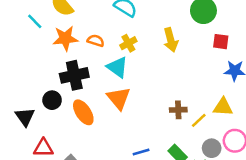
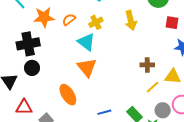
orange semicircle: (96, 41) -> (69, 20), turned -56
black cross: (74, 75) -> (28, 44), moved
brown cross: (178, 110) -> (147, 65), moved
orange ellipse: (83, 112) -> (68, 95), moved

